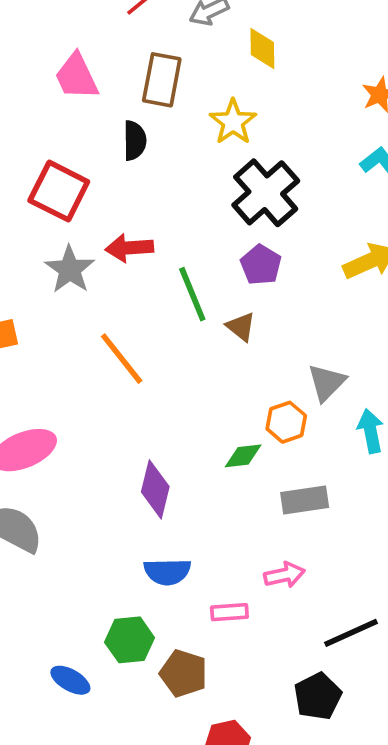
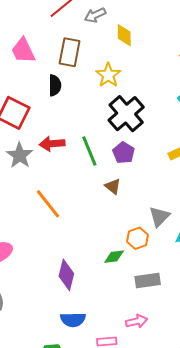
green line: (192, 294) -> (89, 151), moved

